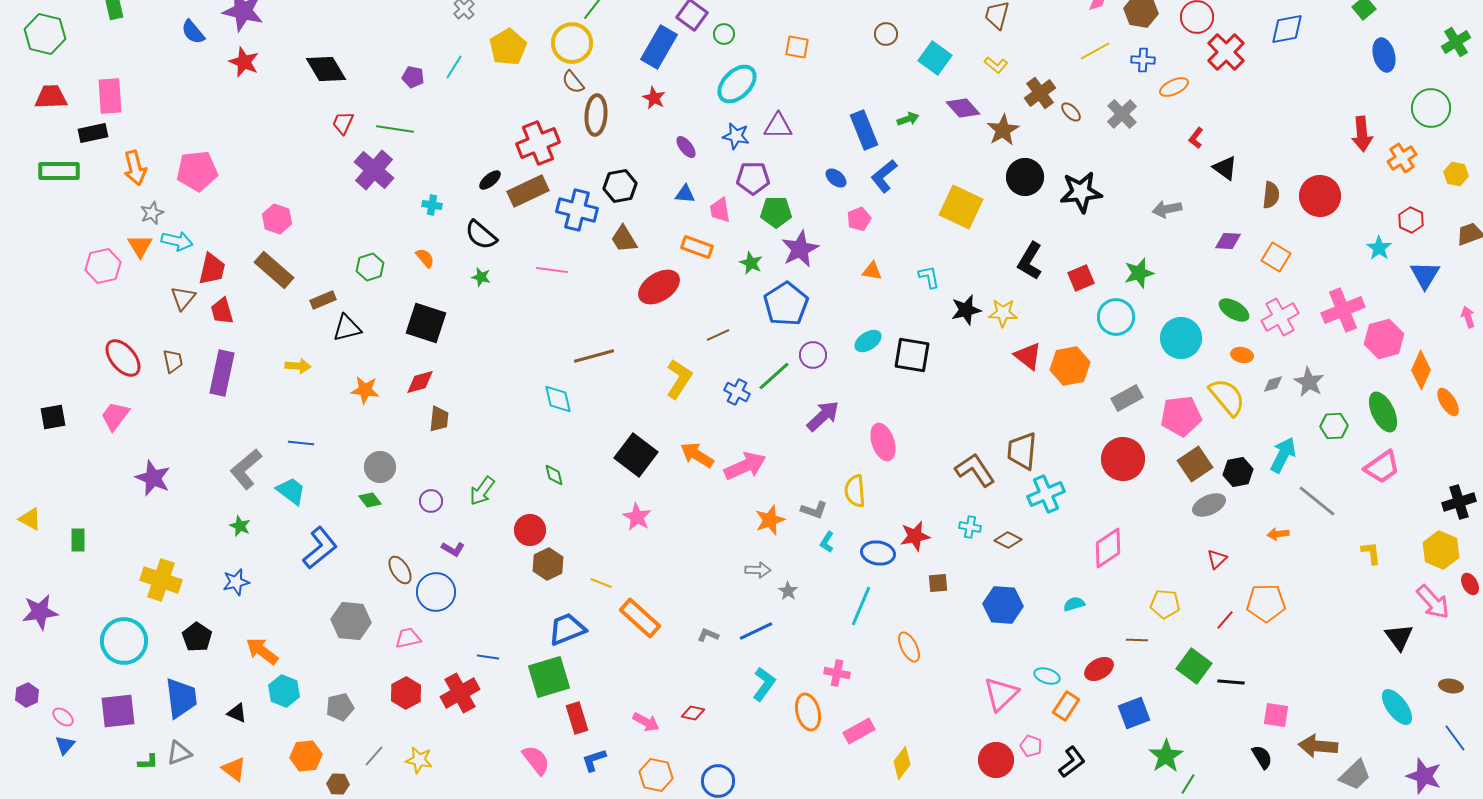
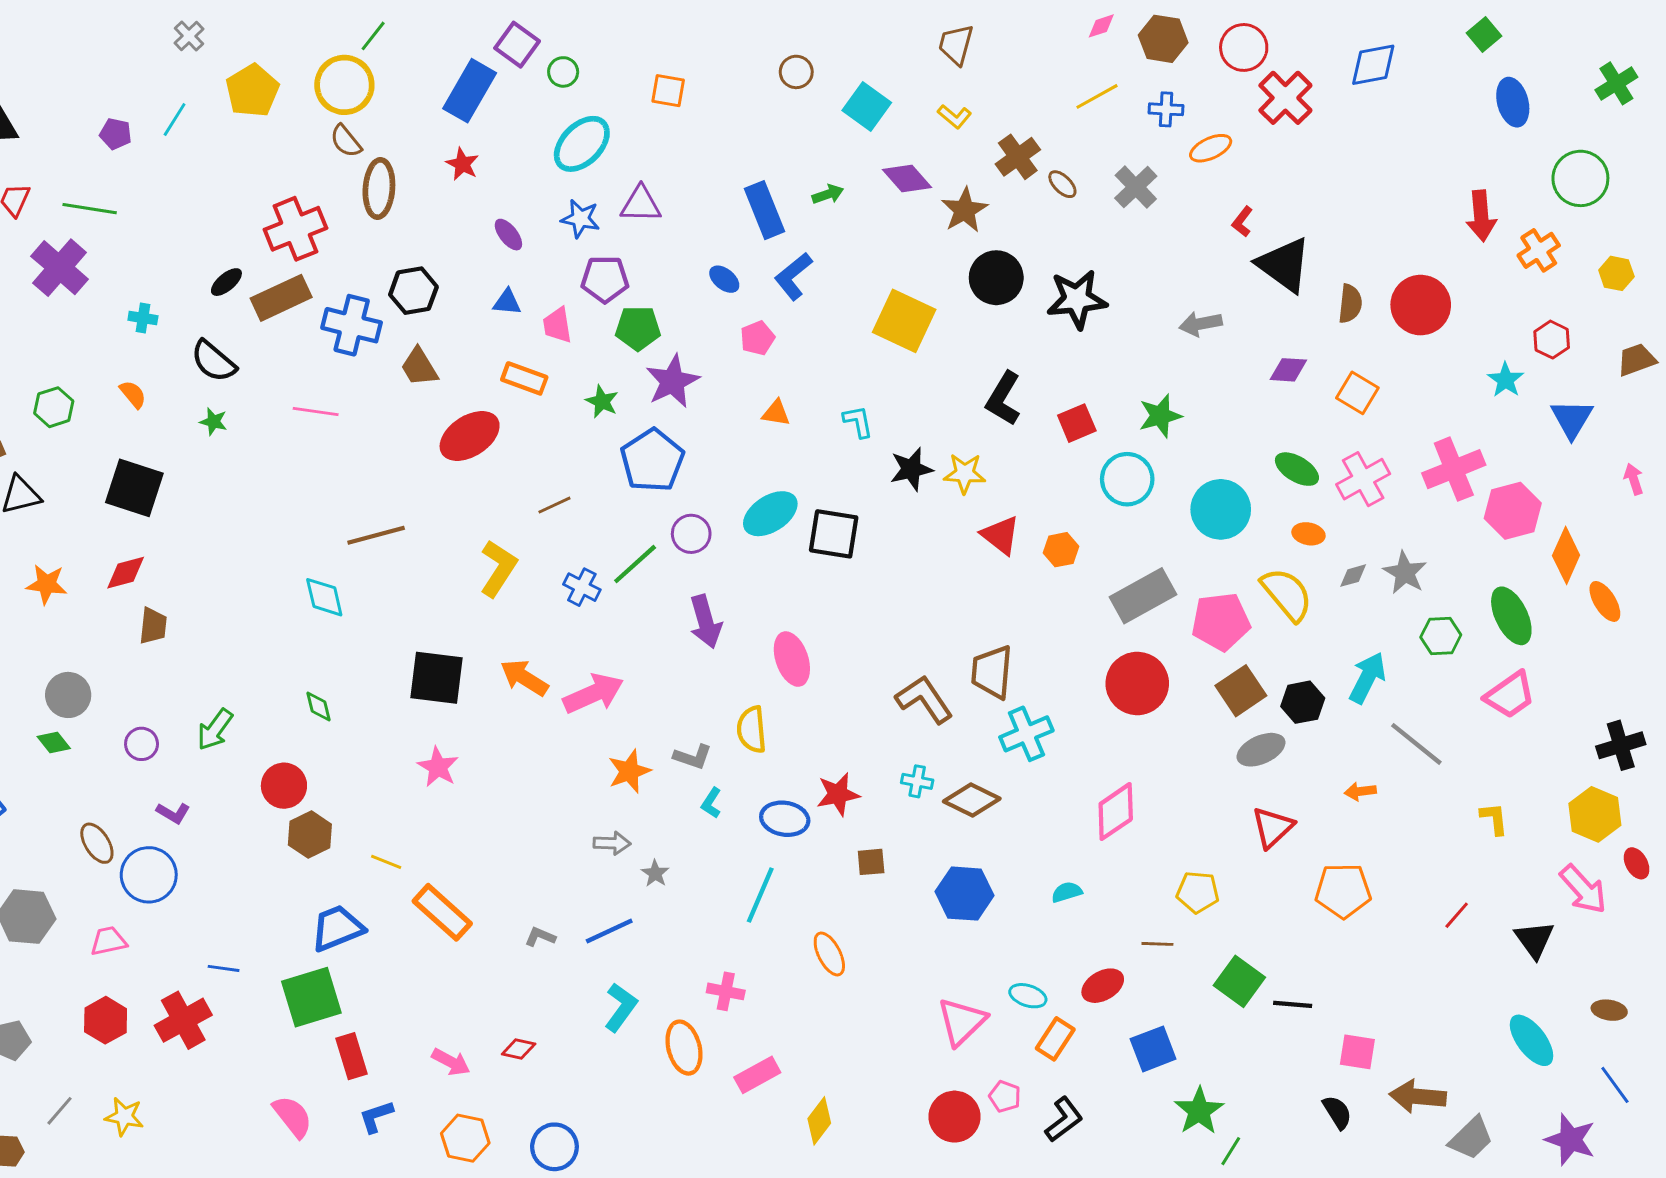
black triangle: (1225, 168) -> (1284, 265), size x1.6
cyan ellipse: (868, 341) -> (770, 514), size x1.4
orange hexagon: (1070, 366) -> (1061, 550), size x0.6
gray rectangle: (1127, 398) -> (1143, 596), size x1.4
purple arrow: (823, 416) -> (706, 622), turned 117
black square: (636, 455) -> (436, 678), turned -30
brown diamond: (1008, 540) -> (972, 800), size x1.4
red triangle: (1217, 559) -> (1272, 827), size x1.5
red line: (1225, 620) -> (1457, 915), moved

